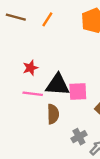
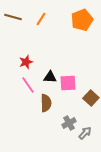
black triangle: (58, 85) -> (50, 77), size x0.6
pink line: (33, 94) -> (28, 85), turned 48

